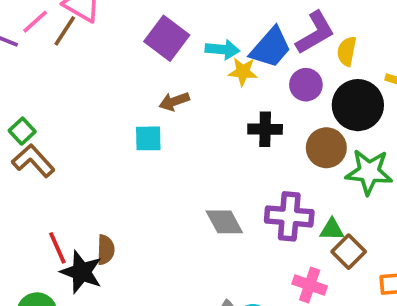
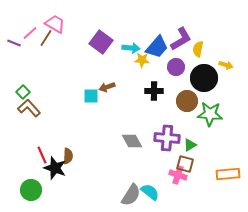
brown arrow: (174, 101) -> (107, 87), moved
green triangle: (332, 229) -> (190, 145), turned -32
brown square: (349, 252) -> (185, 164), moved, turned -30

